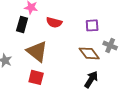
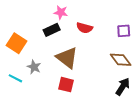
black rectangle: (22, 24) -> (52, 30), turned 49

